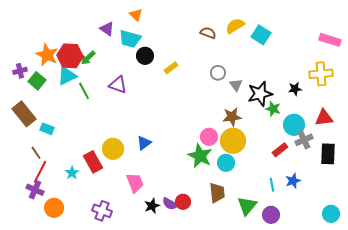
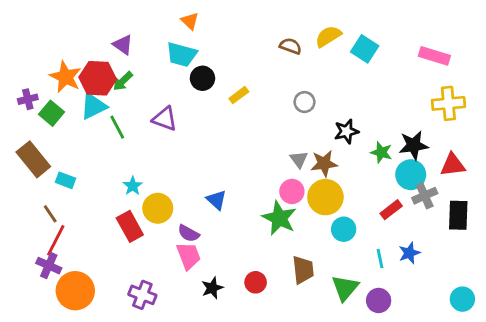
purple triangle: (107, 29) -> (123, 45), moved
pink rectangle: (330, 40) -> (434, 56), moved
gray triangle: (236, 85) -> (299, 159), moved
black star: (295, 89) -> (414, 145), moved, size x1.5
black star: (260, 94) -> (346, 131), moved, size x0.7
blue triangle: (144, 143) -> (216, 200), moved, turned -42
cyan circle: (226, 163) -> (344, 229), moved
cyan star: (72, 173) -> (133, 186), moved
purple semicircle: (170, 204) -> (188, 233), moved
orange circle: (54, 208) -> (75, 291), size x1.4

